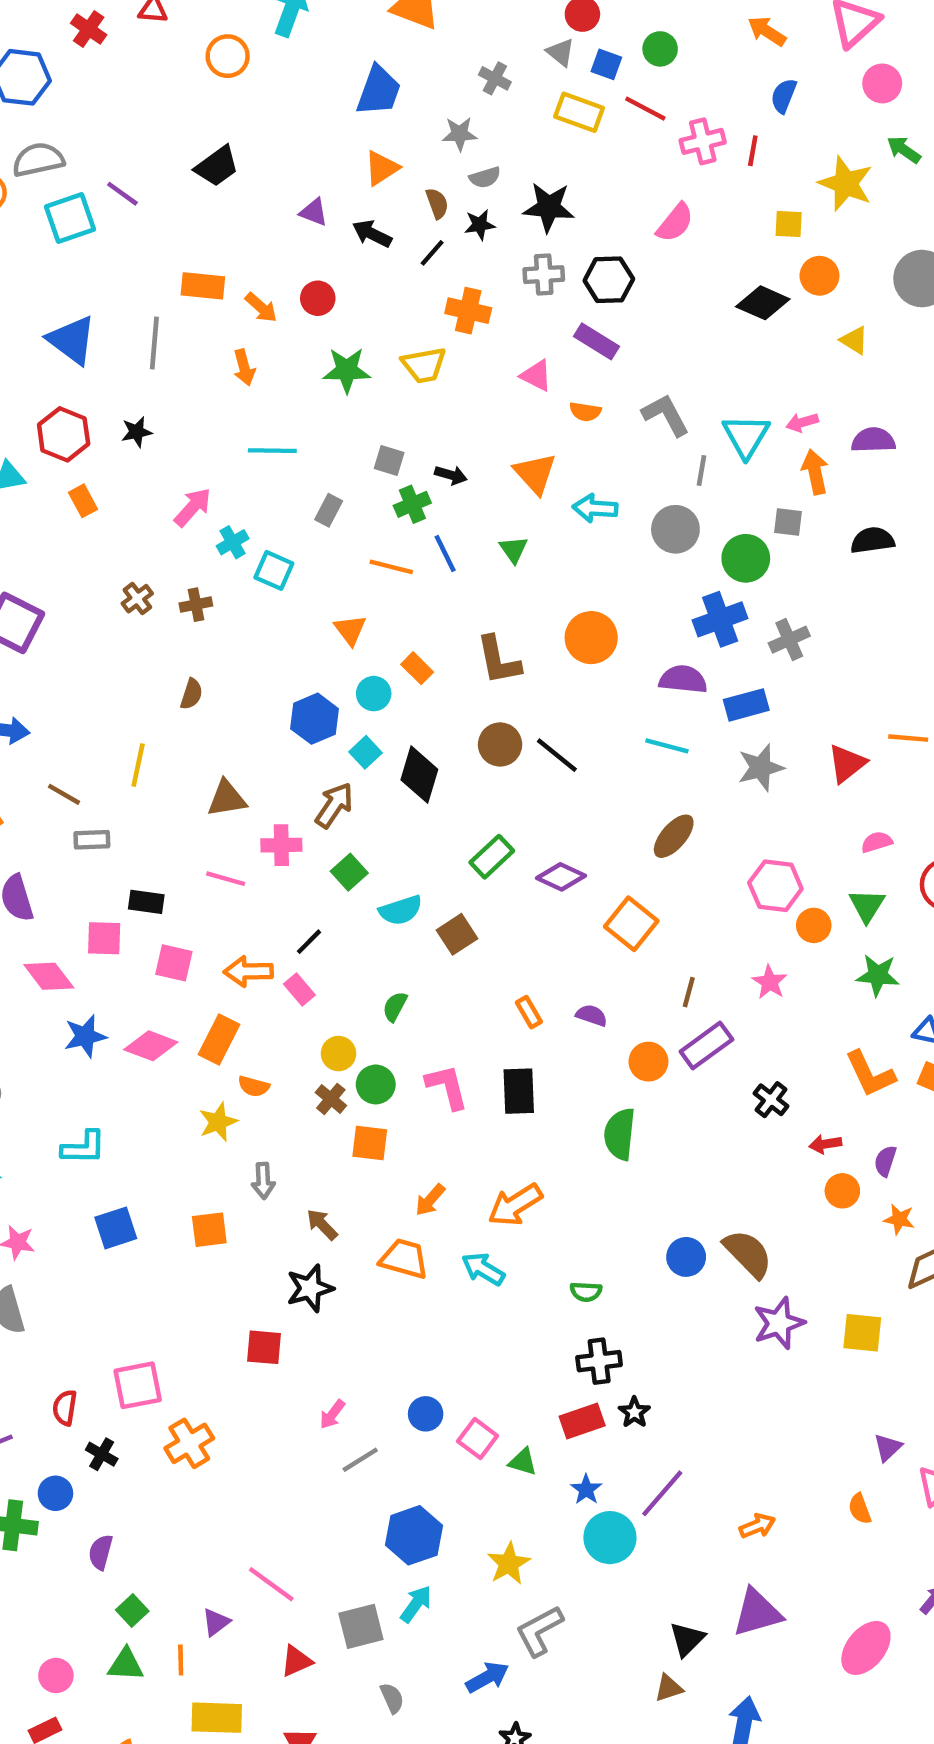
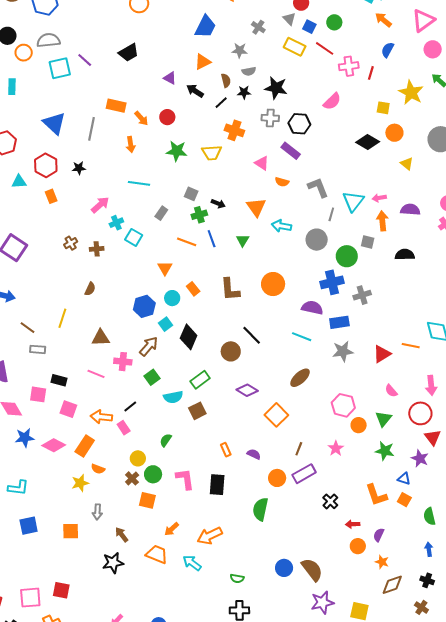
brown circle: (500, 744) -> (231, 351), moved
pink semicircle: (877, 842) -> (391, 391), turned -120
green rectangle: (492, 857) -> (200, 380), moved
red square: (264, 1347) -> (61, 590), moved

